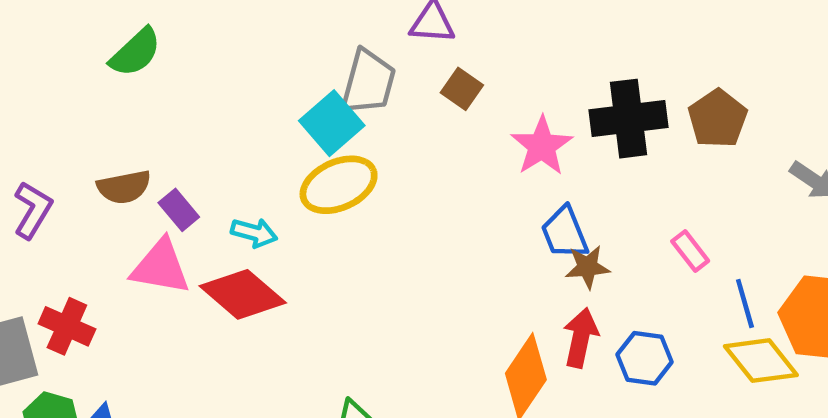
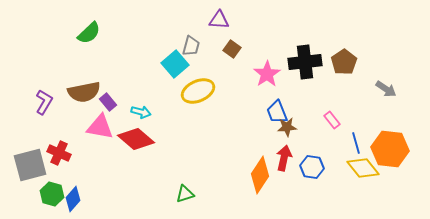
gray trapezoid: (368, 82) -> (191, 46), size x0.7
yellow ellipse: (339, 185) -> (198, 91), moved
brown semicircle: (124, 187) -> (84, 92), size x1.4

